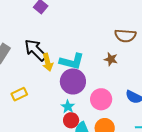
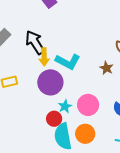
purple circle: (73, 81) -> (50, 82), moved
cyan star: (68, 107) -> (65, 106), moved

